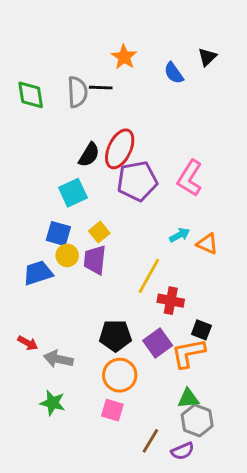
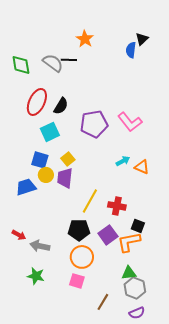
blue semicircle: (174, 73) -> (131, 50), moved, turned 42
gray semicircle: (77, 92) -> (53, 63), turned -50
red ellipse: (120, 149) -> (37, 102), moved
pink L-shape: (190, 178) -> (130, 122), turned -70
yellow line: (149, 276) -> (90, 201), moved
purple semicircle: (182, 451) -> (137, 313), moved

